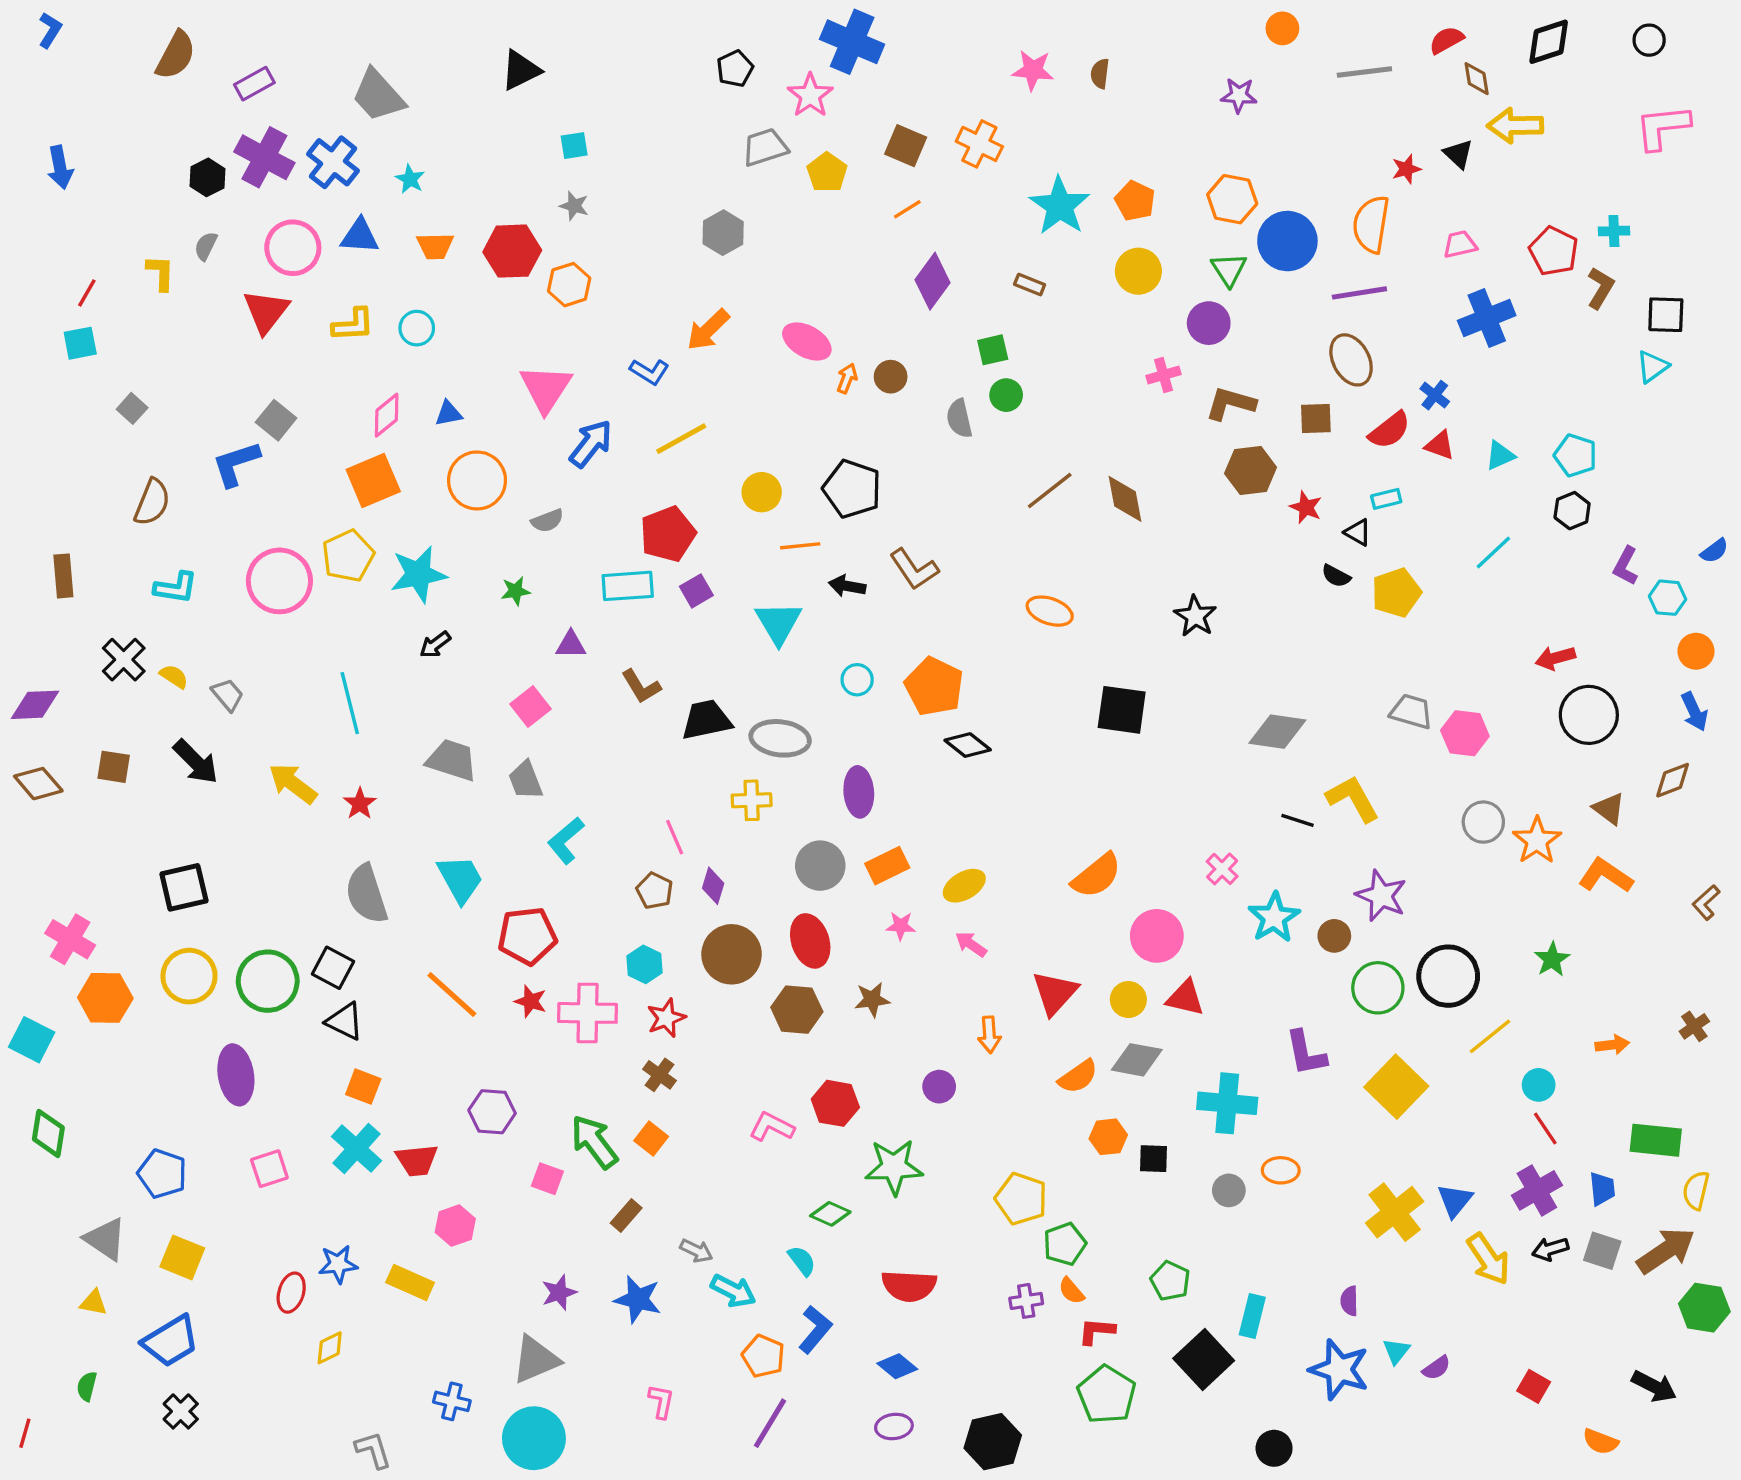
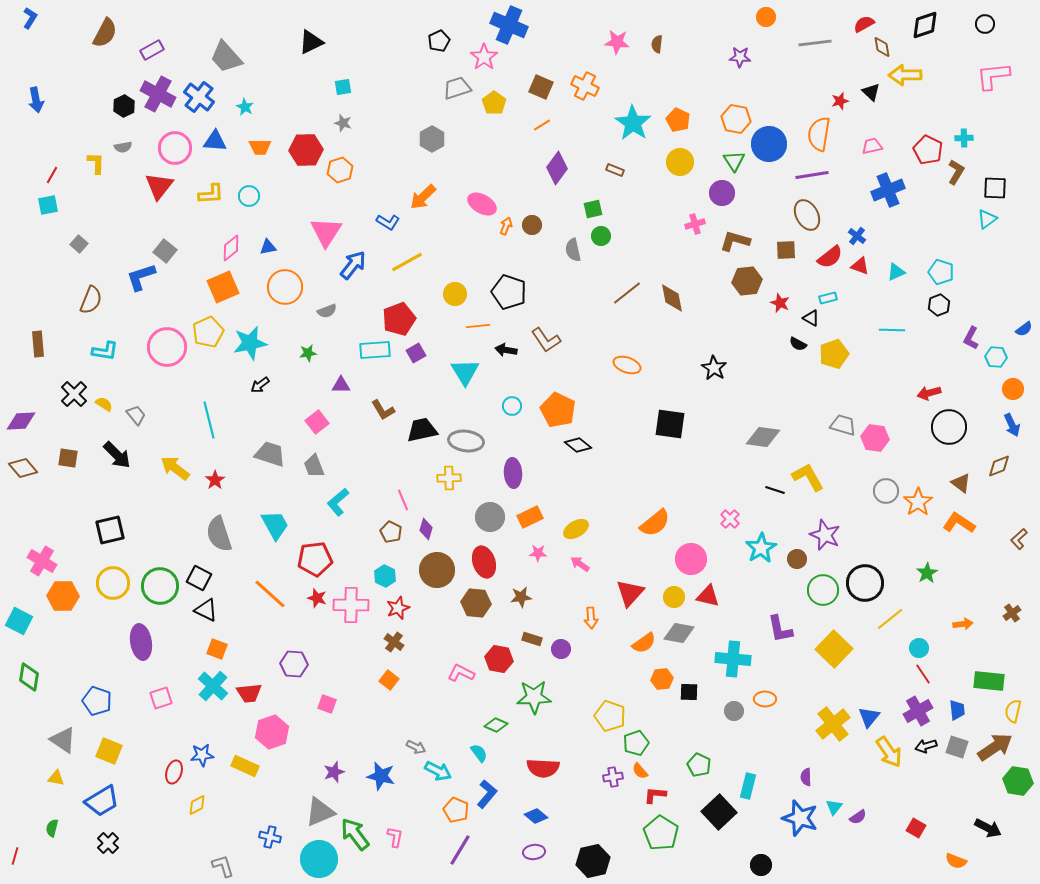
gray semicircle: (206, 246) -> (123, 147), turned -126
cyan line: (1493, 552) -> (892, 330), turned 45
green arrow: (594, 1142) -> (355, 834), moved
brown rectangle: (626, 1216) -> (532, 639), moved, turned 66
pink hexagon: (455, 1226) -> (272, 732), size x1.4

